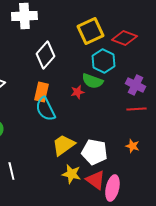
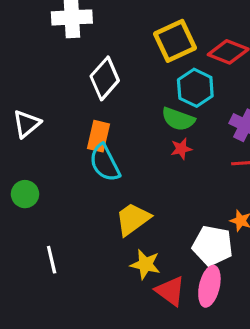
red star: (77, 92) -> (181, 149), moved
white pentagon: (94, 152) -> (213, 246), moved
red triangle: (95, 180) -> (170, 291), moved

